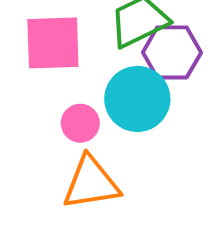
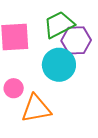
pink circle: (80, 123) -> (14, 88), moved

